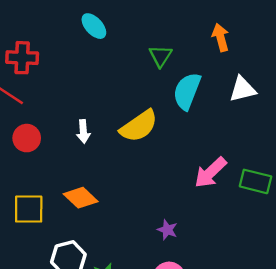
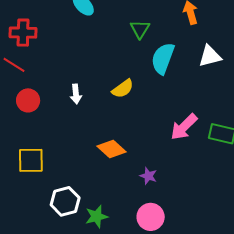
yellow semicircle: (139, 126) -> (123, 89), size x0.7
orange diamond: (81, 198) -> (112, 149), moved

